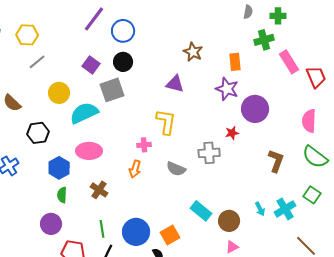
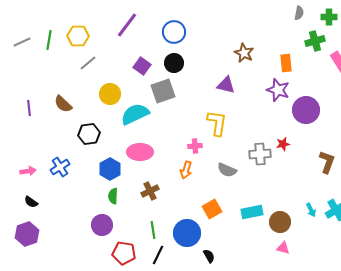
purple line: (94, 19) -> (127, 25), moved
red star: (232, 133) -> (283, 144), moved
brown cross: (99, 190) -> (150, 191), turned 30
cyan rectangle: (201, 211) -> (252, 212), turned -50
orange square: (170, 235) -> (212, 209), moved
pink triangle: (232, 247) -> (283, 248), turned 40

